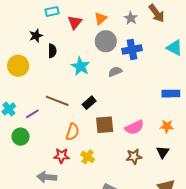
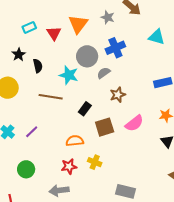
orange triangle: (101, 18) -> (78, 24), size x1.5
gray circle: (106, 41) -> (87, 56), moved
brown line: (57, 101) -> (51, 97), moved
orange semicircle: (72, 132) -> (75, 141), turned -102
green circle: (21, 137) -> (26, 169), moved
brown star: (134, 157) -> (118, 95), moved

